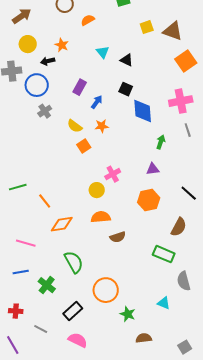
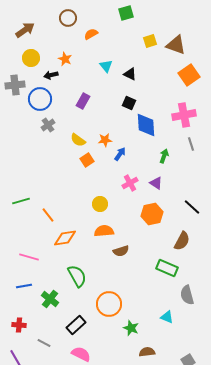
blue arrow: (97, 102) -> (120, 154), moved
purple triangle: (153, 169) -> (156, 183), turned 40
pink cross: (113, 174) -> (130, 183), moved

